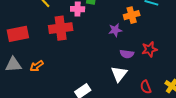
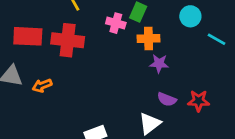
orange cross: (132, 15) -> (148, 39), moved
red cross: (61, 28) -> (68, 40), moved

